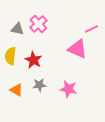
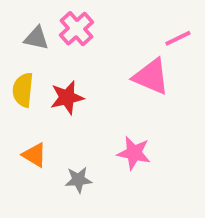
red star: (33, 60) -> (67, 98), turned 30
gray star: (39, 85) -> (78, 180), moved

